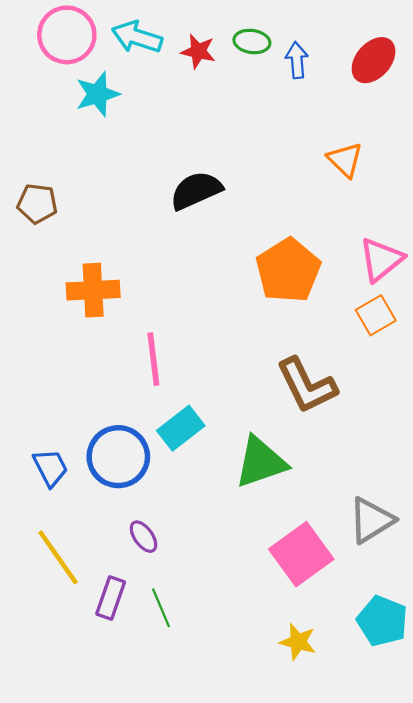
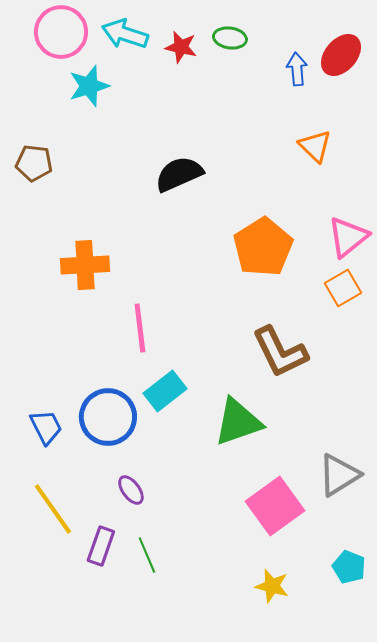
blue arrow: (297, 60) -> (297, 69), moved
brown pentagon: (37, 204) -> (34, 163), moved
cyan pentagon: (382, 621) -> (349, 567), size x0.7

